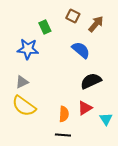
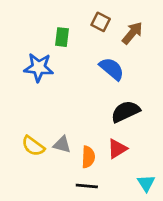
green rectangle: (45, 27) -> (62, 37), turned 32
gray triangle: (22, 82) -> (62, 145), moved, turned 40
yellow semicircle: (24, 106) -> (33, 146), size x0.7
cyan triangle: (106, 119) -> (146, 183), moved

